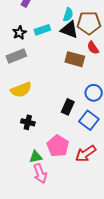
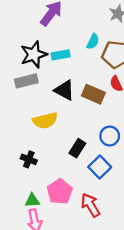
black triangle: (69, 30) -> (64, 90), moved
black star: (19, 33) -> (34, 54), size x1.6
yellow semicircle: (21, 90) -> (45, 121), moved
red arrow: (86, 154) -> (90, 205), turned 85

